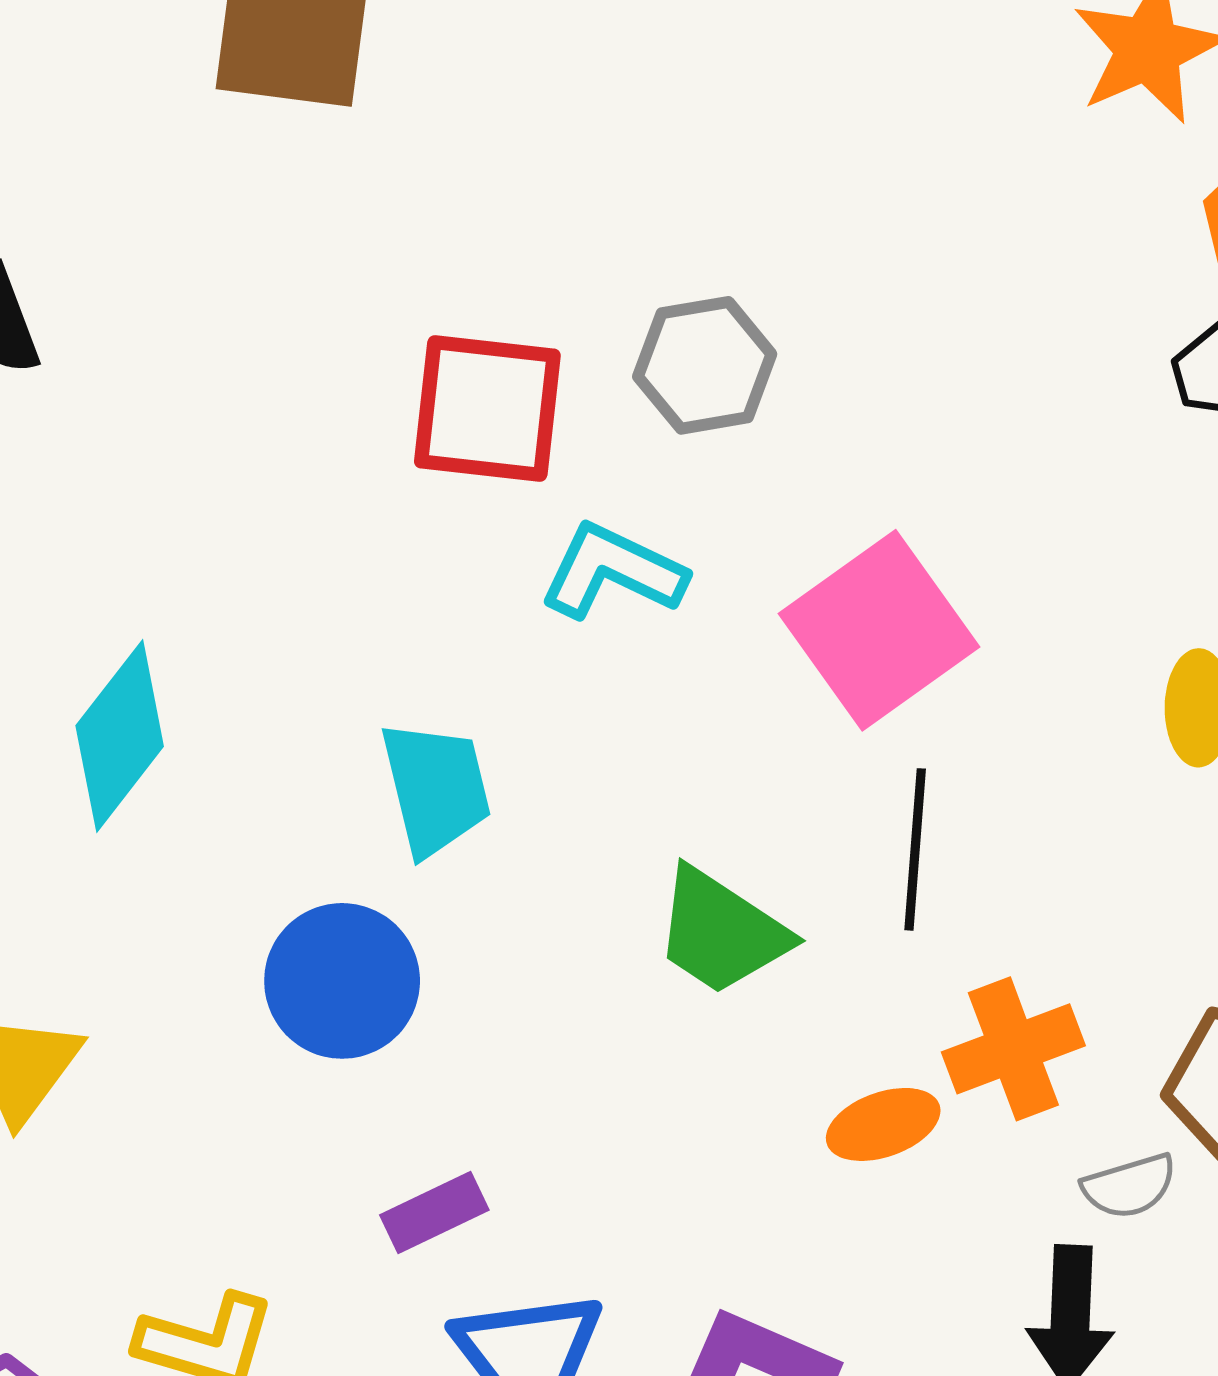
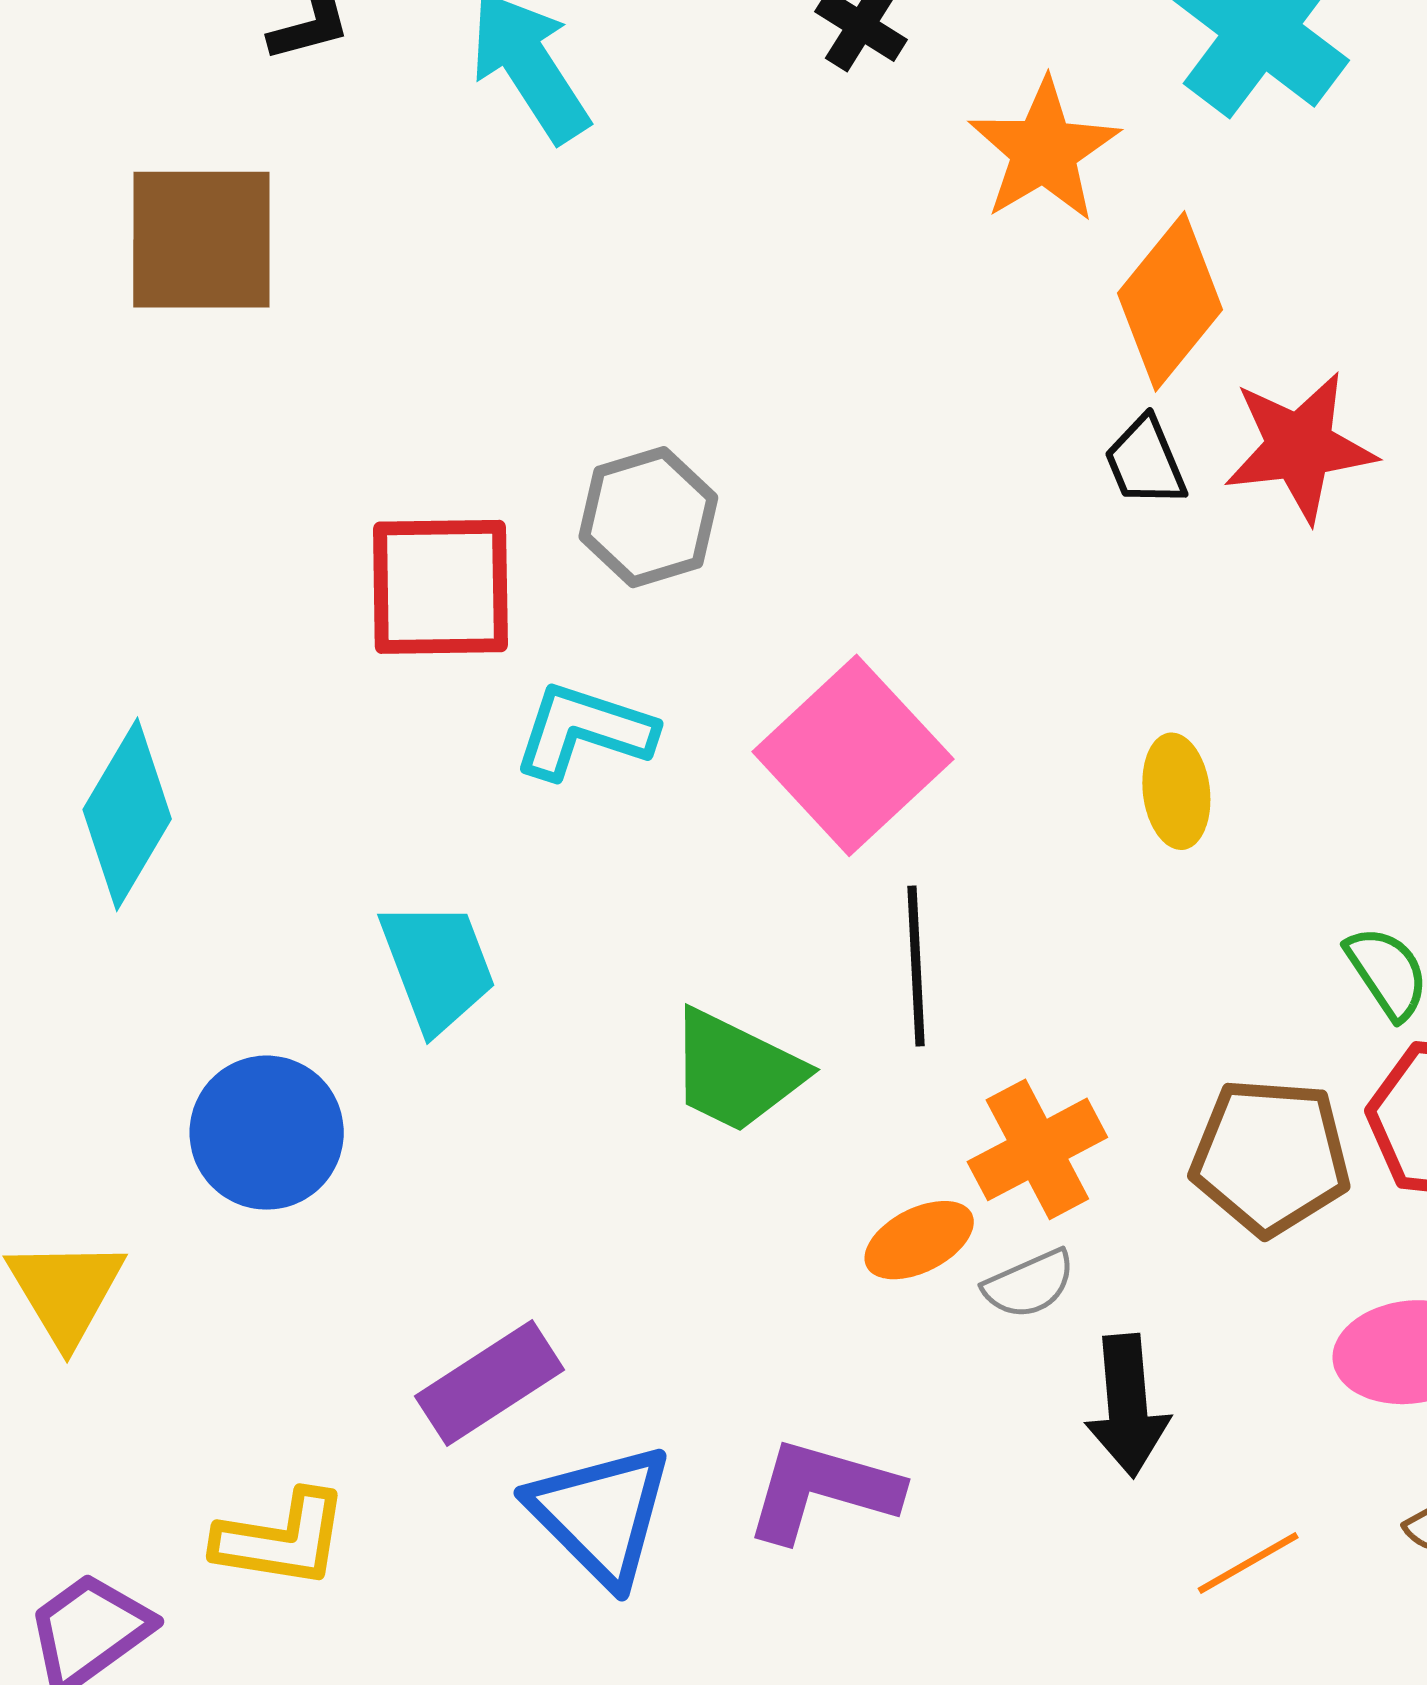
cyan diamond: (120, 736) -> (127, 814), moved
blue circle: (342, 981) -> (267, 1133), moved
gray semicircle: (1129, 1186) -> (1029, 1284), moved
purple rectangle: (434, 1213) -> (490, 1383), size x1.4

